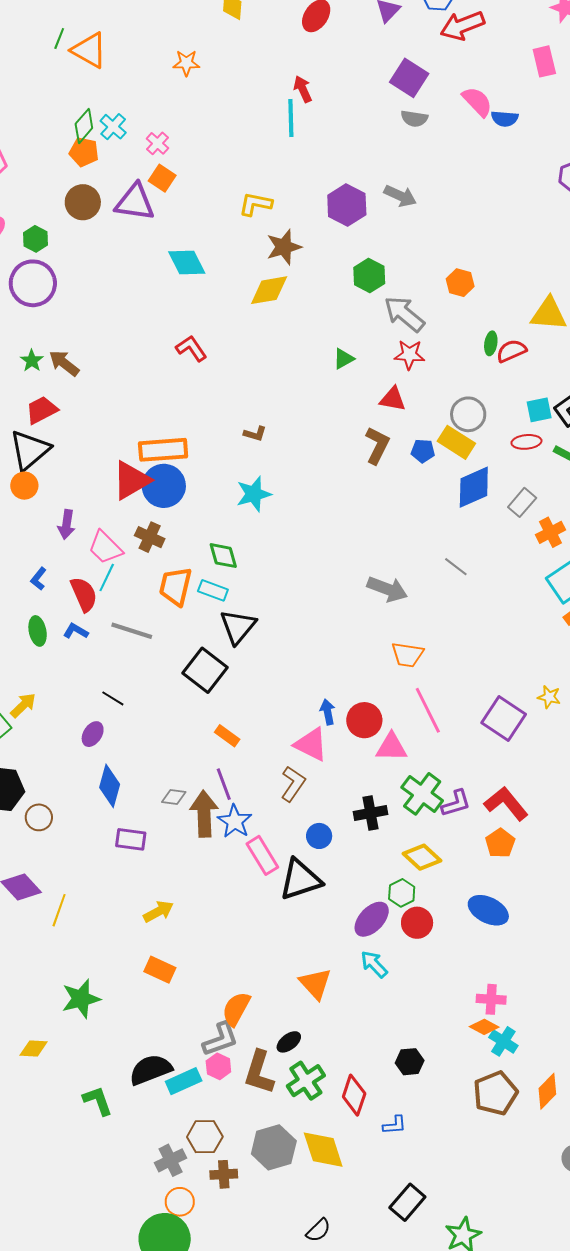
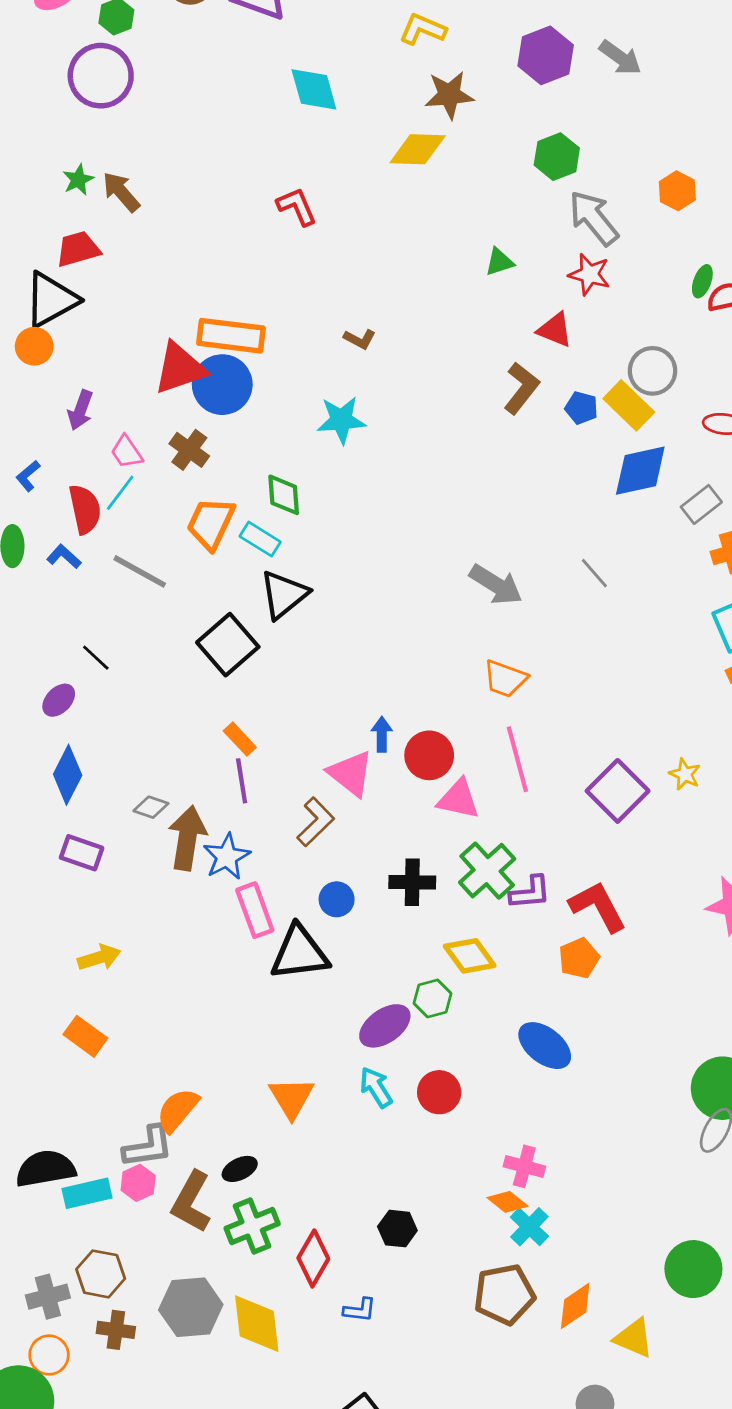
pink trapezoid: (105, 548) -> (127, 452), size x0.7
purple line: (224, 784) -> (242, 781), moved
red circle: (417, 923) -> (439, 1092), moved

